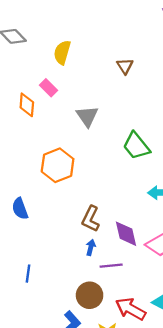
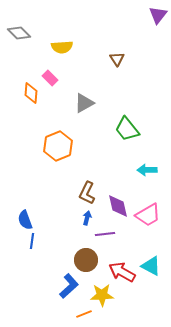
yellow semicircle: (62, 52) -> (62, 47), turned -110
gray triangle: (87, 116) -> (84, 103), turned 35
blue semicircle: (20, 209) -> (25, 220), moved

